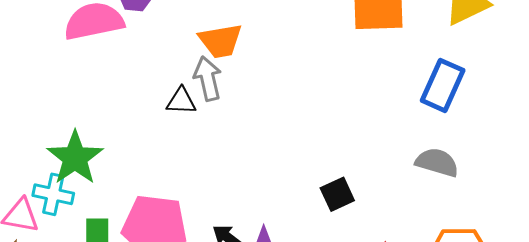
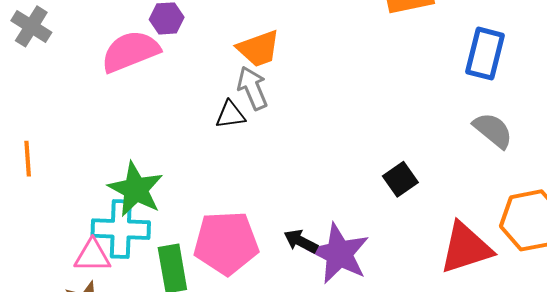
gray semicircle: (437, 162) -> (493, 130), turned 33
cyan cross: (53, 194) -> (121, 229), size x1.4

